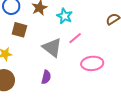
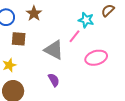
cyan star: (65, 16) -> (86, 20), moved
purple semicircle: (46, 77) -> (54, 80), turned -32

